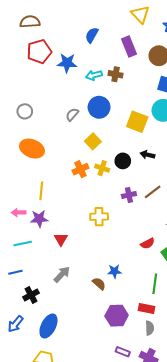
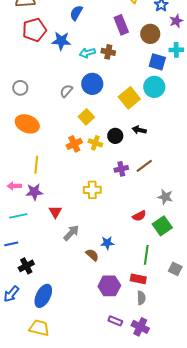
blue semicircle: (92, 35) -> (76, 13), moved
yellow square: (137, 122) -> (129, 98), turned 30
gray arrow: (62, 274) -> (71, 233), moved

